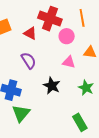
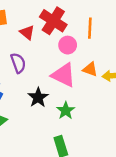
pink triangle: (69, 62) -> (64, 75), size x1.6
green star: (86, 88) -> (66, 111), moved

